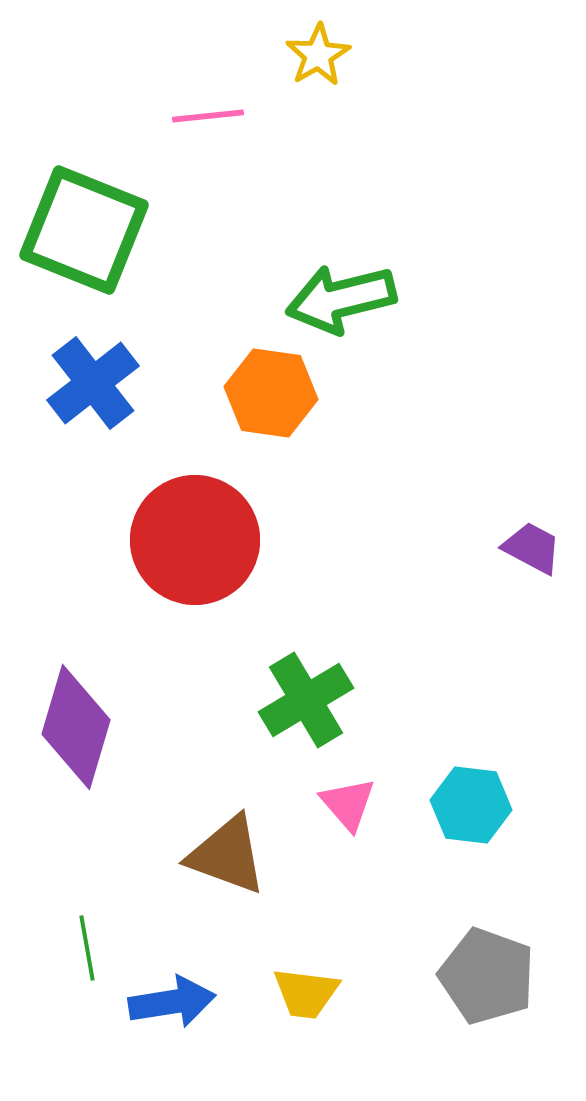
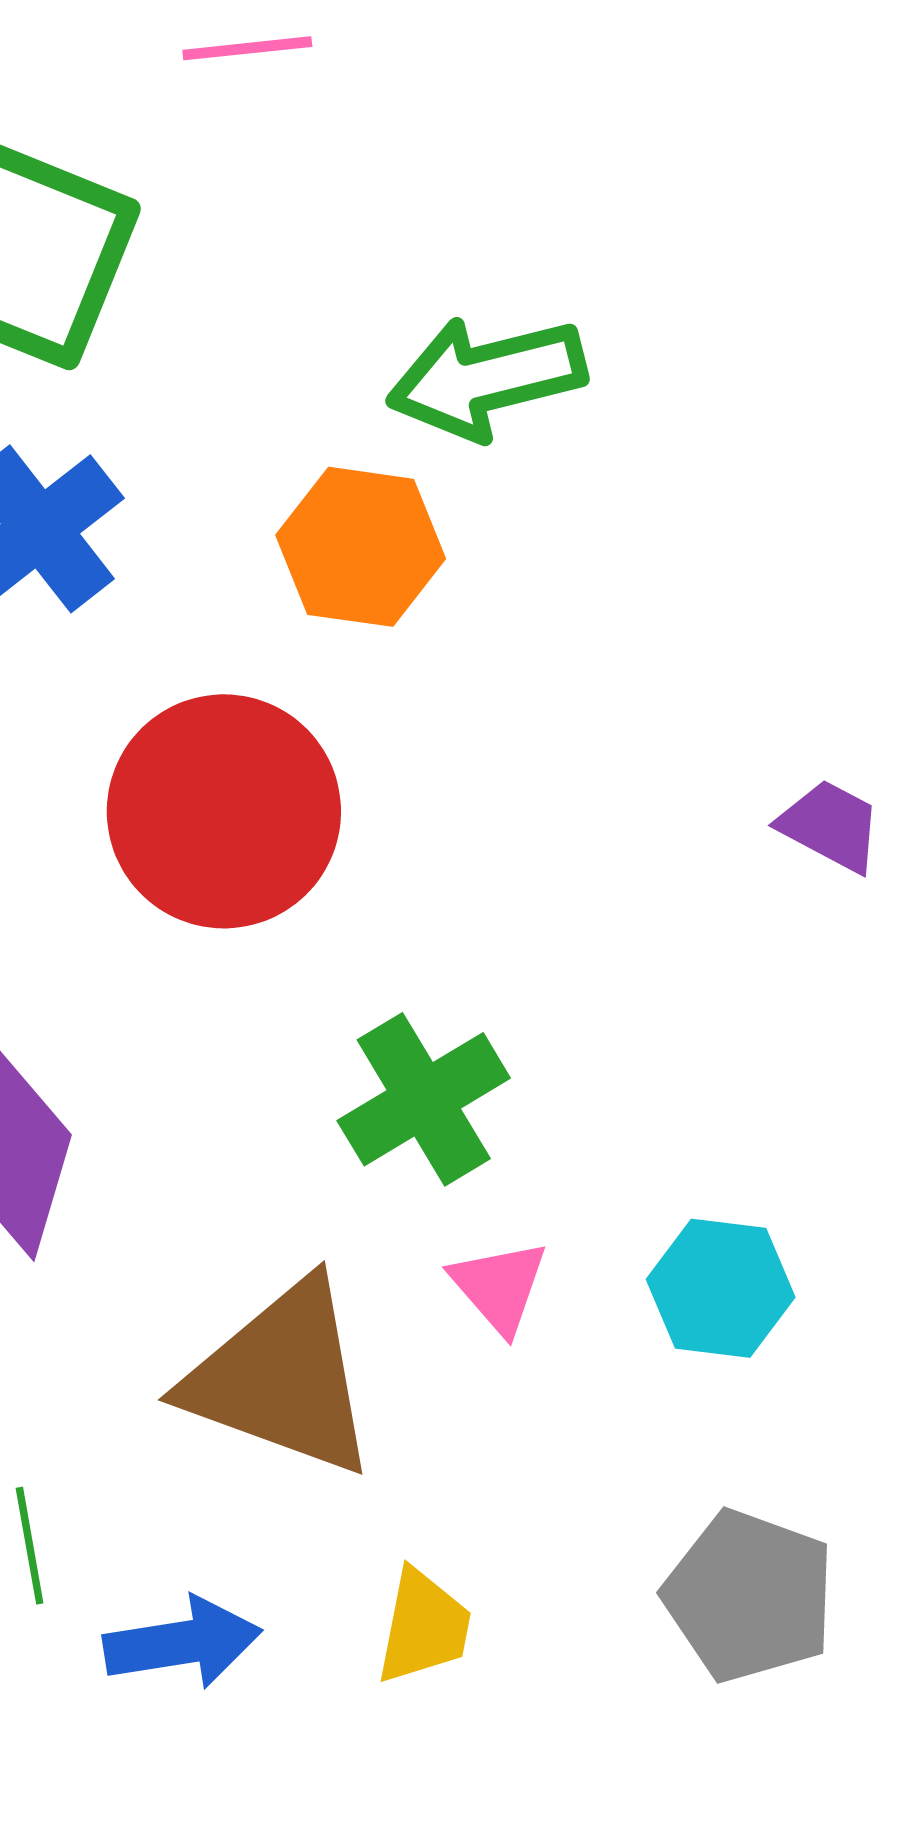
brown triangle: (227, 855) -> (281, 1378), size x1.4
yellow trapezoid: (306, 993) -> (424, 1627), turned -86

